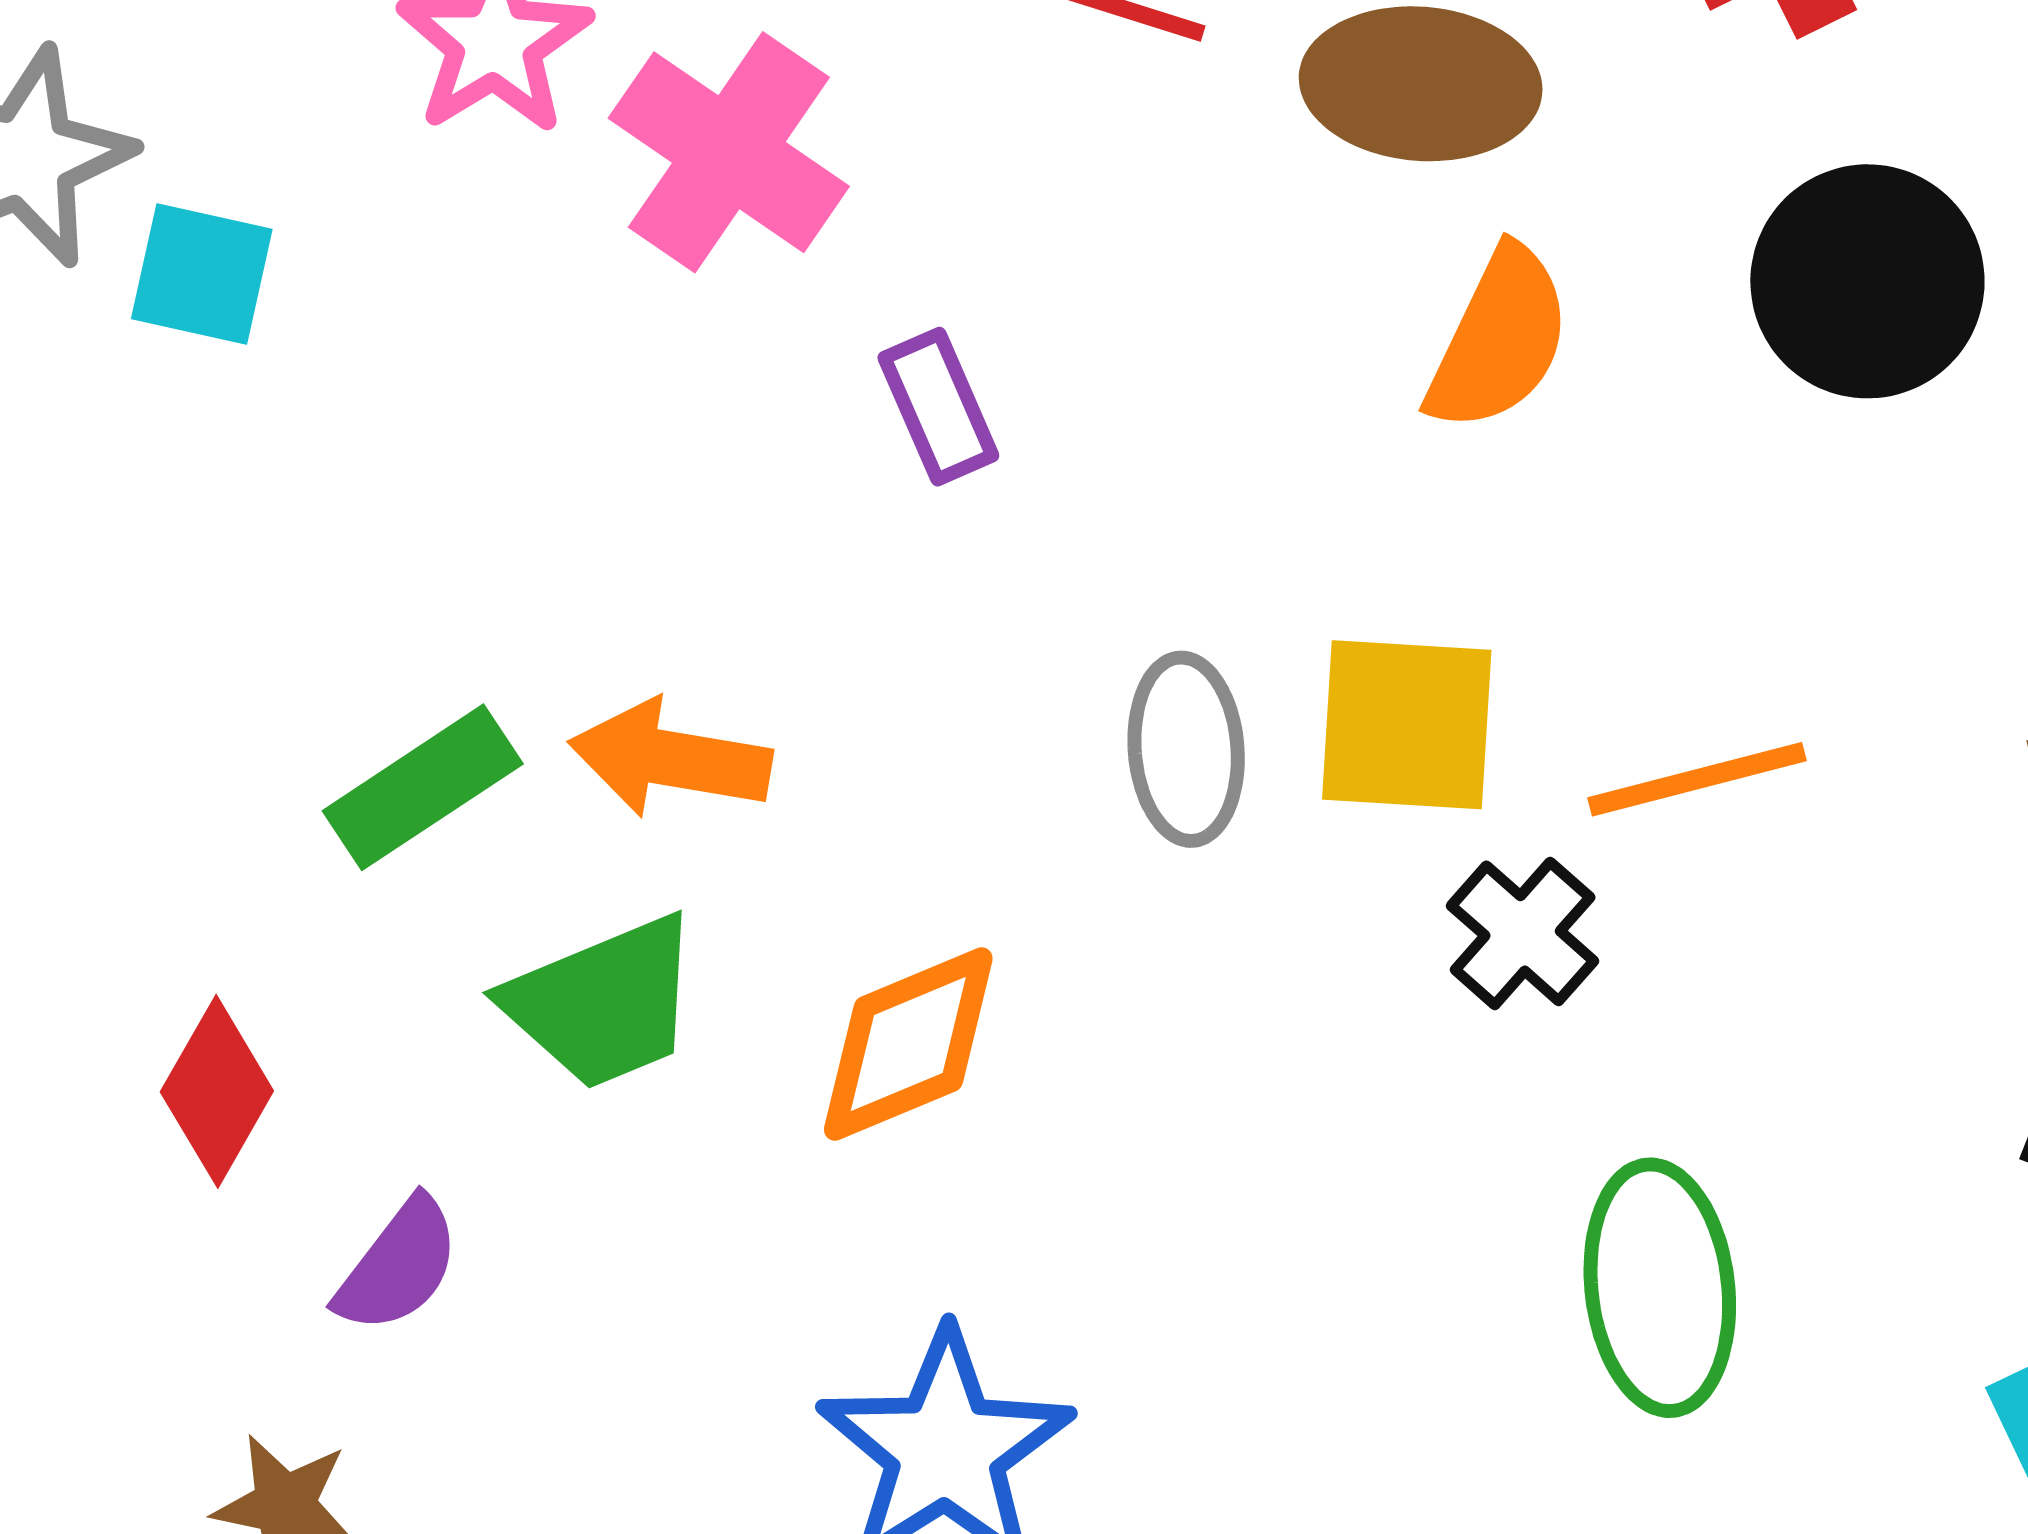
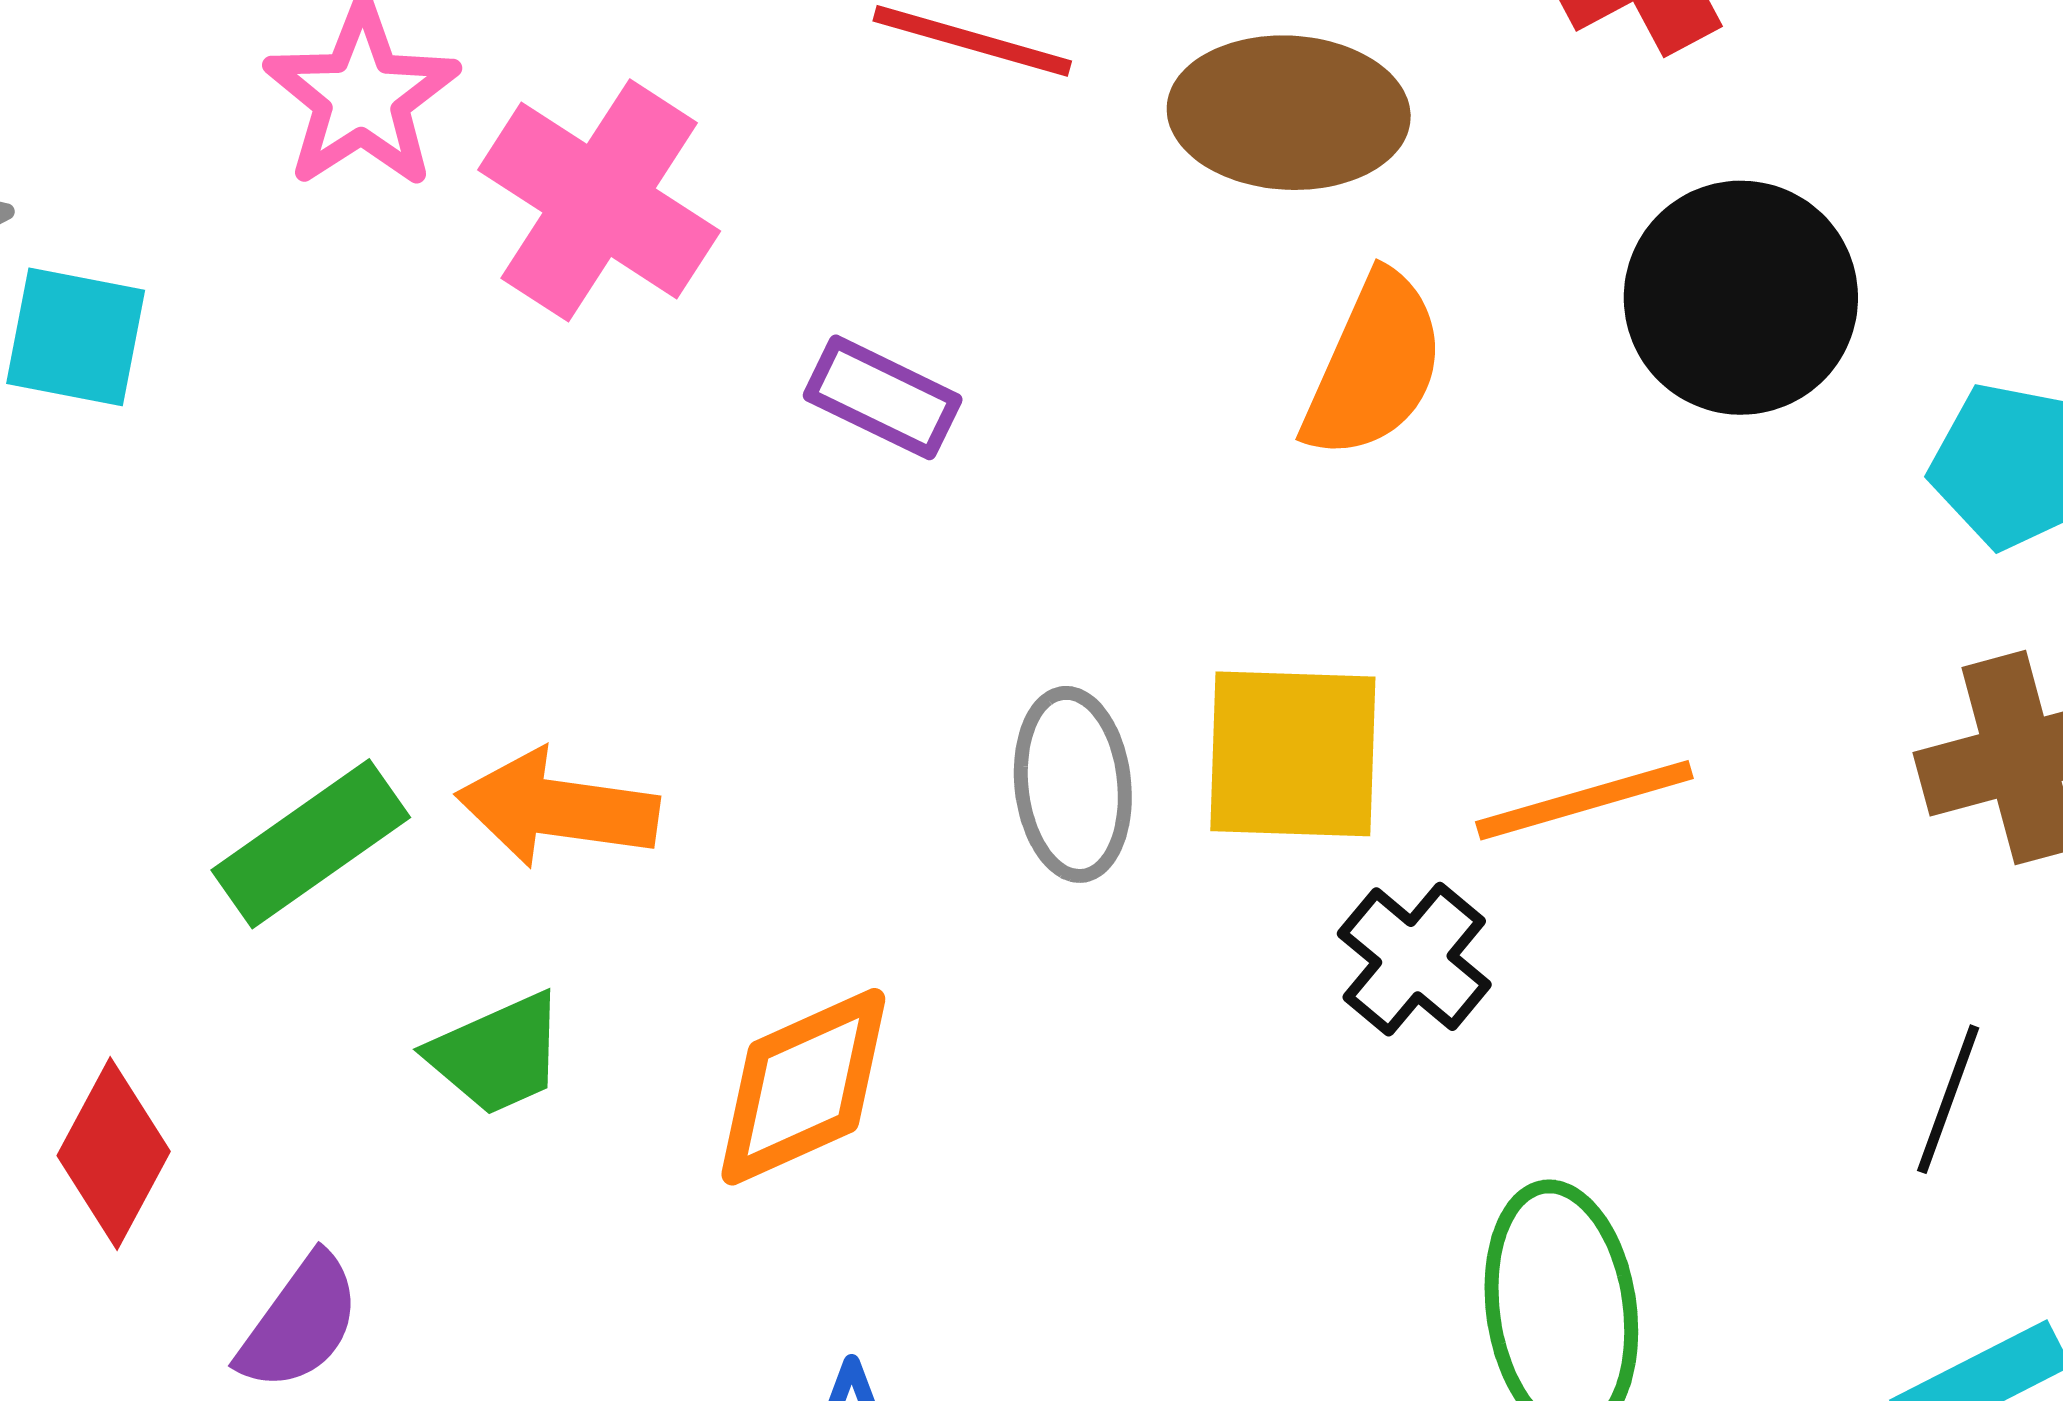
purple rectangle: (938, 407) -> (883, 397), moved, turned -39
green trapezoid: (603, 1003) -> (497, 1054), size x0.7

